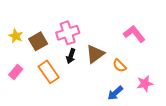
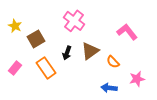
pink cross: (68, 33) -> (74, 21), moved, turned -35
yellow star: (16, 36) -> (15, 26), moved
blue arrow: (115, 93) -> (109, 88), turned 49

